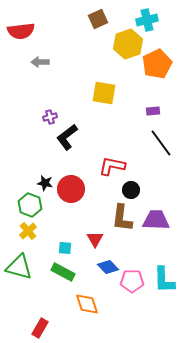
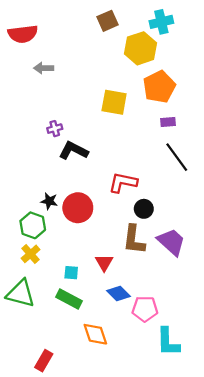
orange pentagon: (157, 64) -> (159, 87), moved
black L-shape: (67, 137) -> (73, 151), turned 64
purple trapezoid: (156, 220) -> (171, 242), turned 40
cyan L-shape: (164, 280) -> (168, 342), moved

